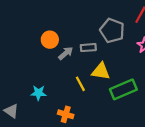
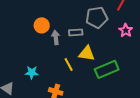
gray pentagon: (112, 31) -> (97, 17), turned -30
gray arrow: (66, 53) -> (56, 37), turned -56

